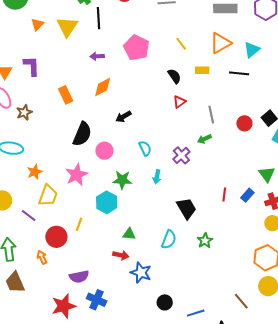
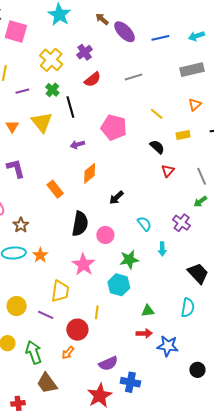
orange triangle: (220, 43) -> (195, 105), size x0.6
brown star: (24, 112) -> (21, 225), moved
orange star: (35, 172) -> (40, 255), moved
orange arrow: (42, 257) -> (68, 353), turned -104

